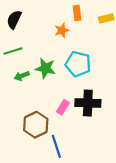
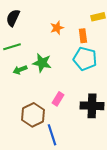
orange rectangle: (77, 13) -> (83, 36), moved
cyan pentagon: (78, 64) -> (85, 59), moved
black cross: (88, 103) -> (92, 106), moved

